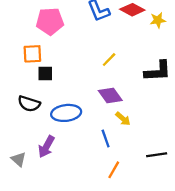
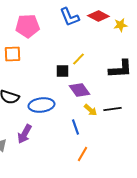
black square: (45, 74) -> (62, 71), moved
black line: (157, 155) -> (112, 109), moved

